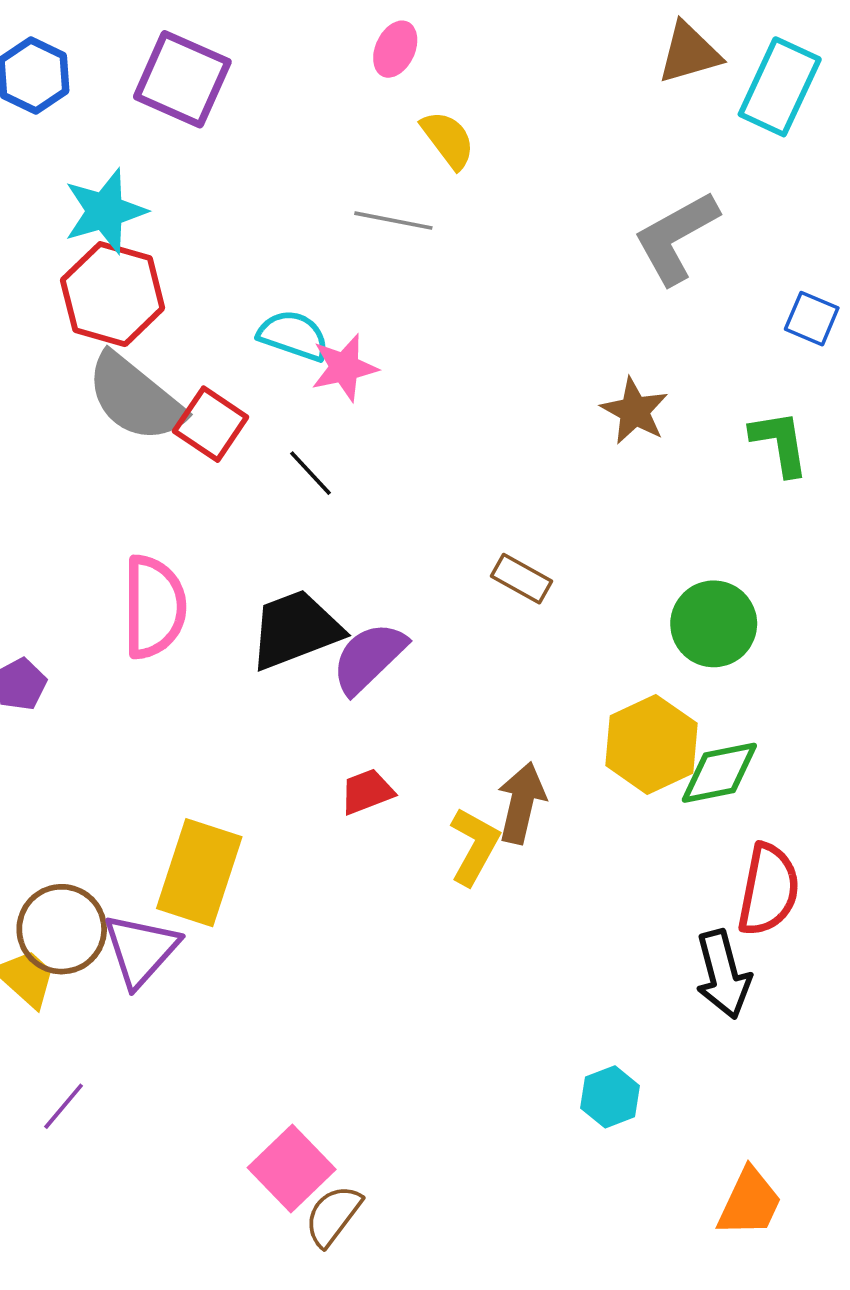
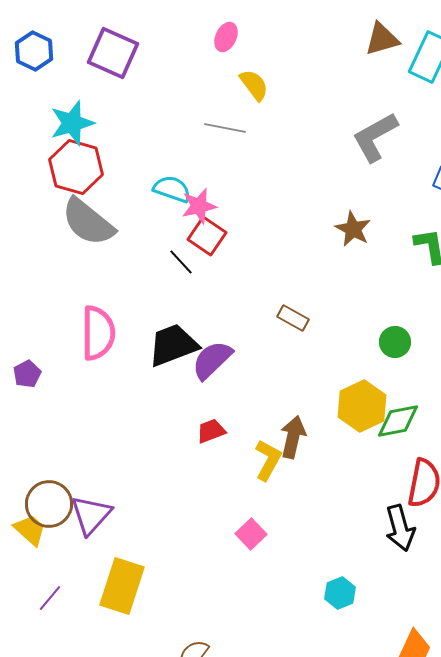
red square: (211, 424) -> (207, 236), moved
green circle: (714, 624) -> (395, 342), size x0.7
yellow rectangle: (199, 873) -> (122, 586), moved
pink square: (292, 1168) -> (251, 534), moved, size x0.7

